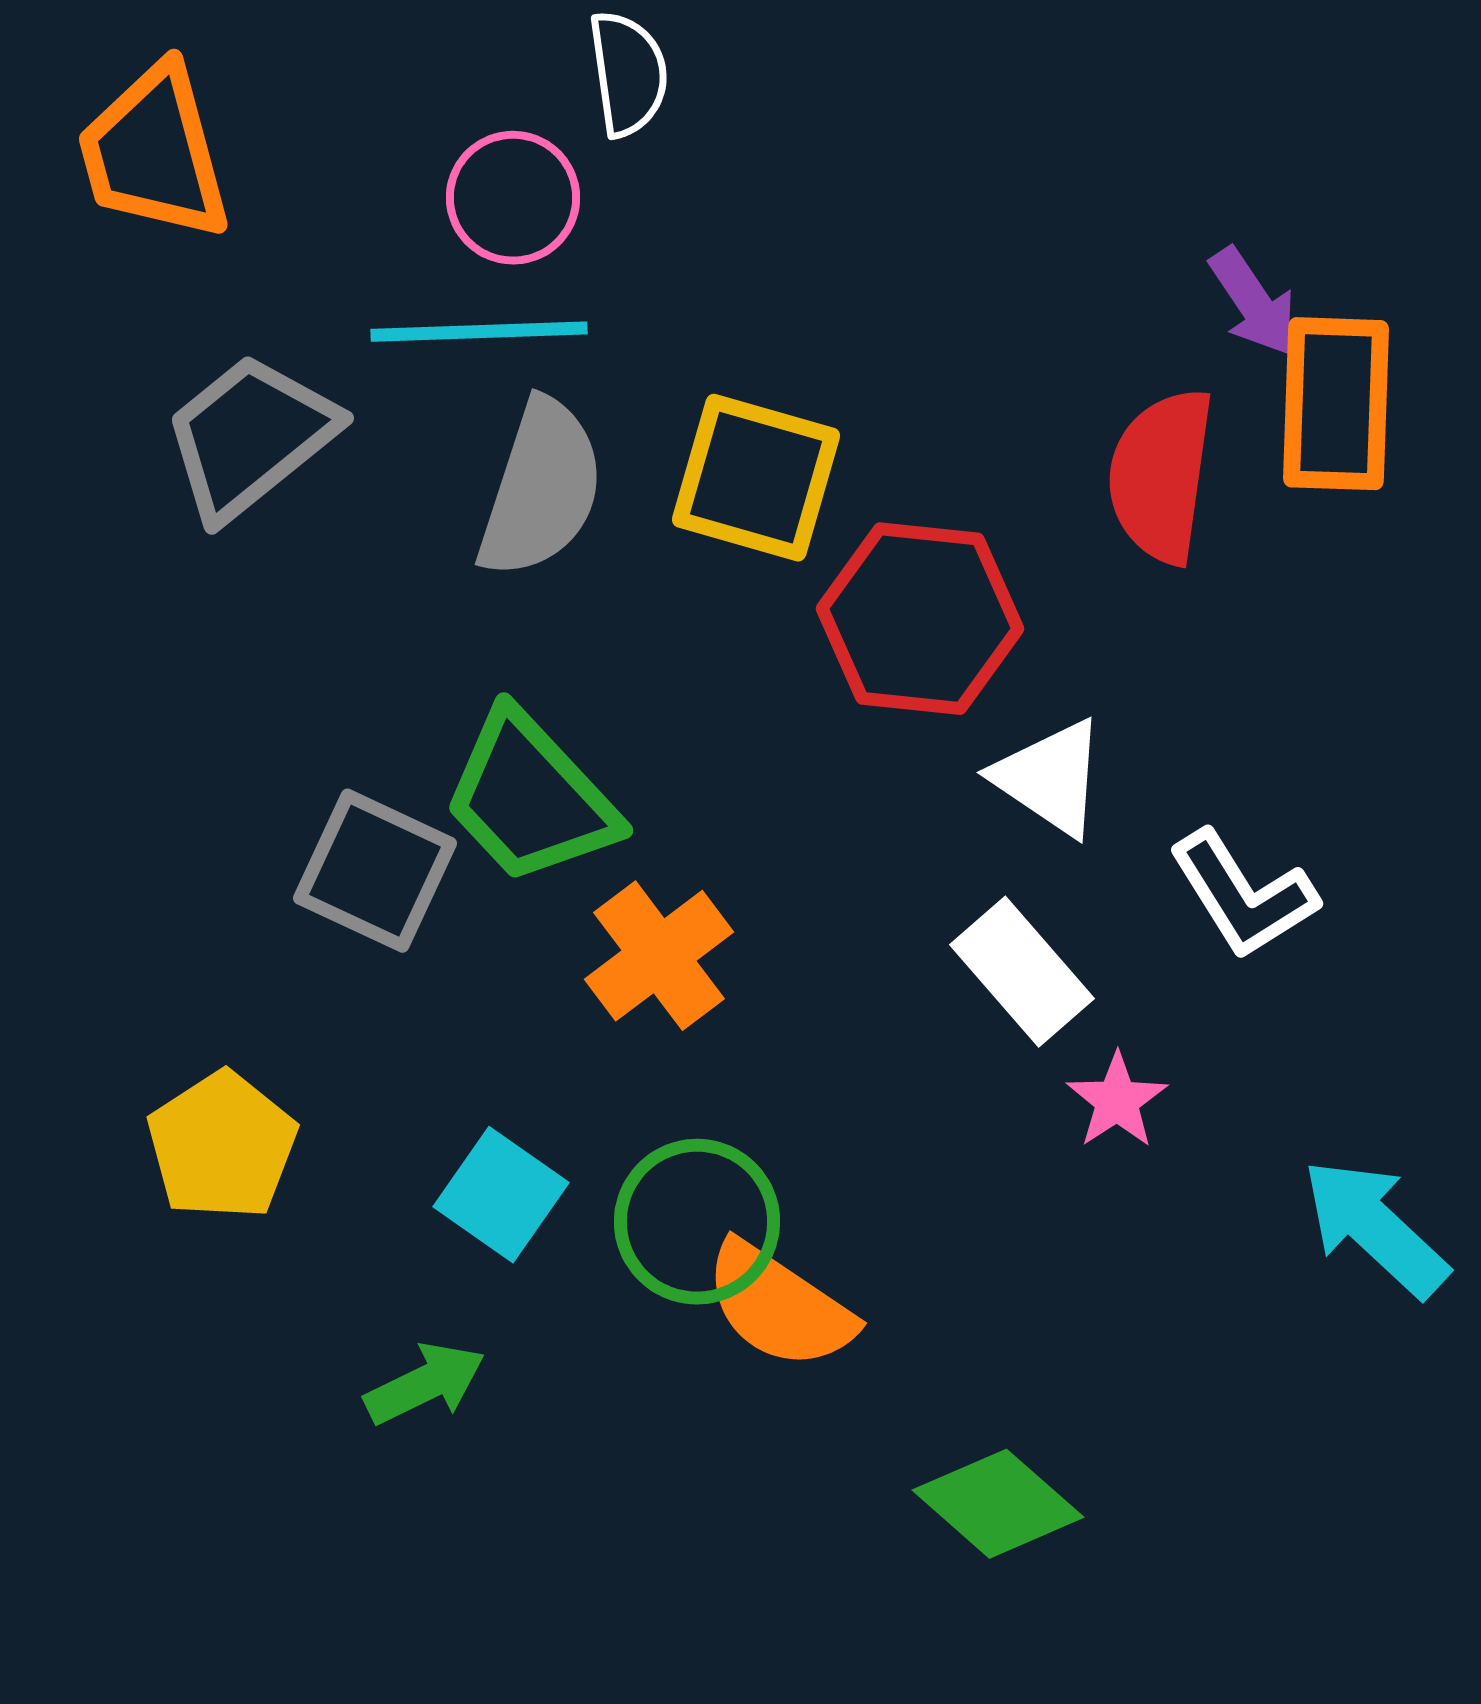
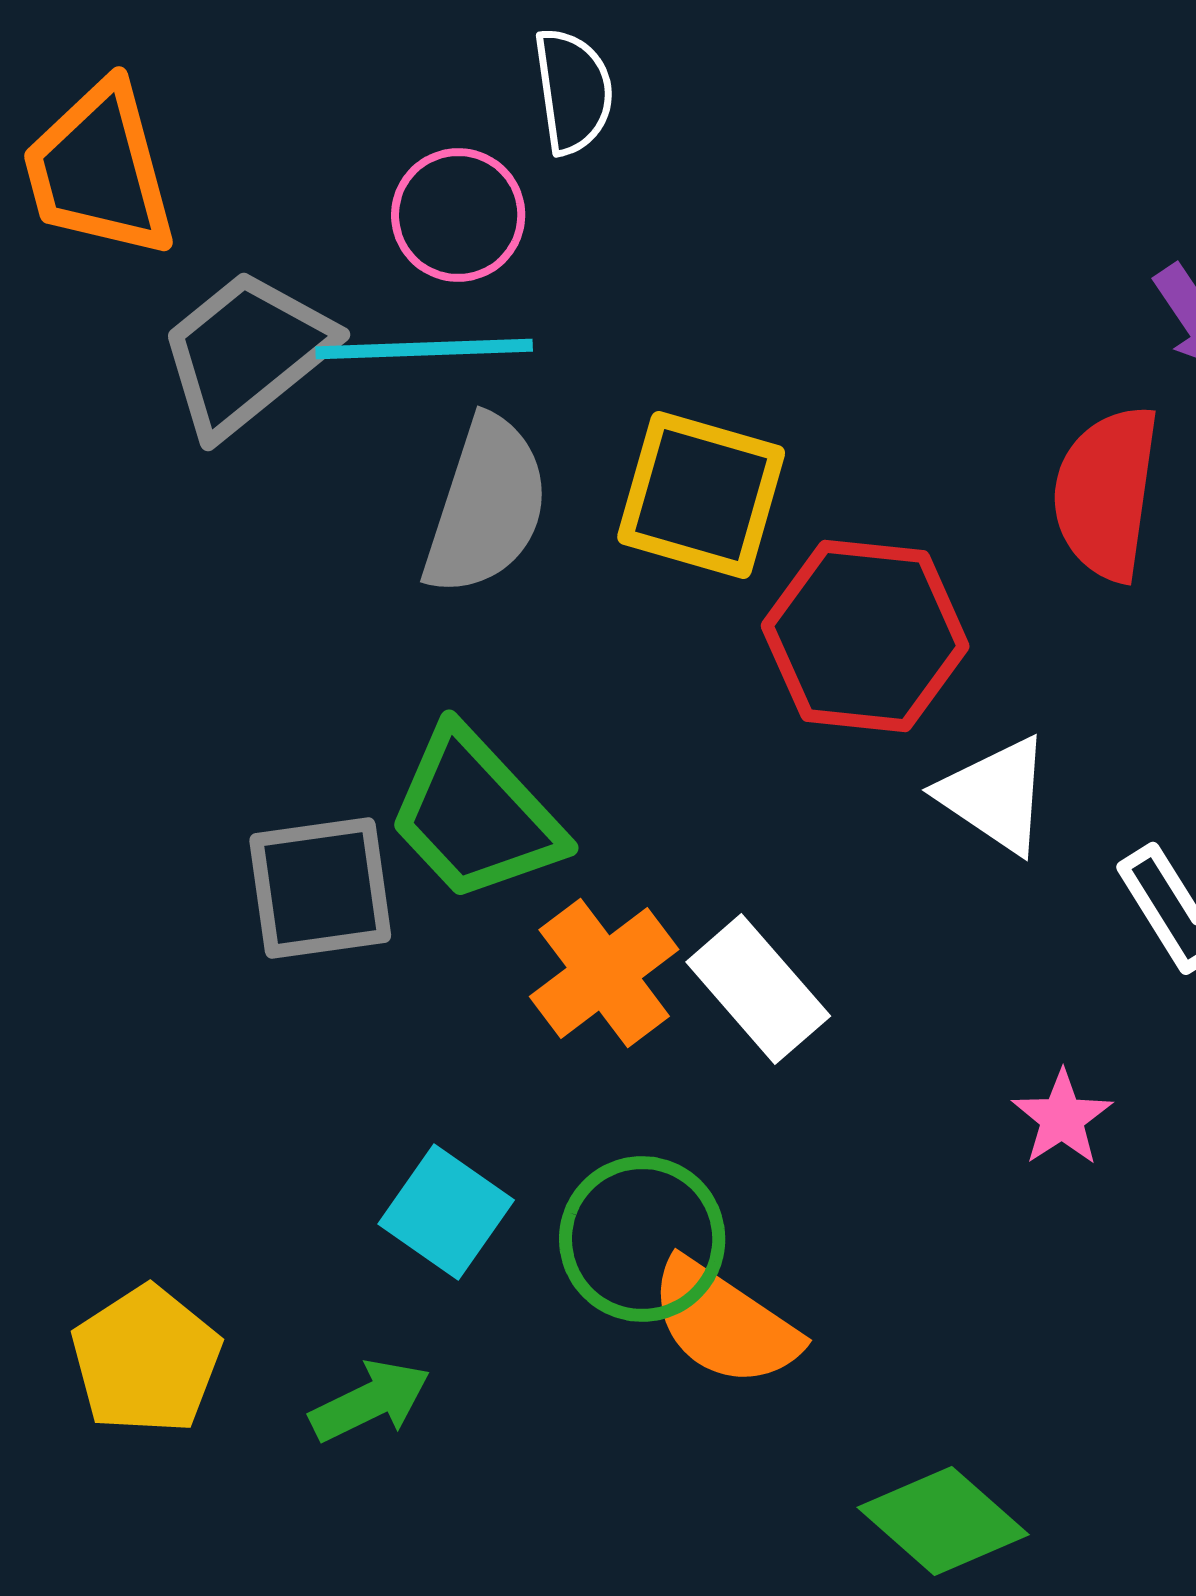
gray trapezoid: (250, 437) -> (246, 353), moved
gray square: (375, 871) -> (320, 888), turned -33
white rectangle: (1022, 972) -> (758, 989), moved
yellow pentagon: (222, 1146) -> (146, 1360), moved

